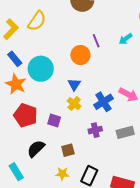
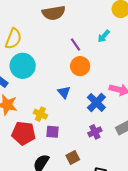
orange circle: (80, 55) -> (80, 66), moved
cyan circle: (41, 69) -> (23, 66), moved
yellow cross: (74, 104) -> (40, 114), moved

